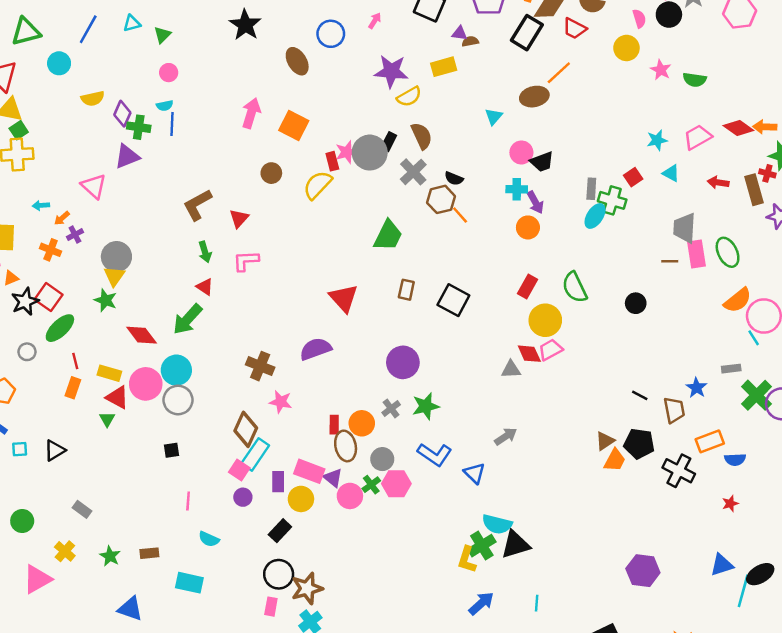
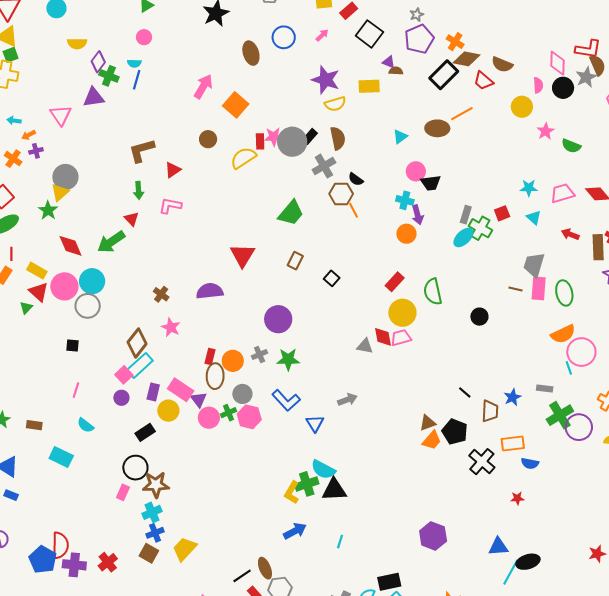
black square: (453, 300) -> (332, 278), size x0.6
brown cross: (260, 366) -> (161, 294), size x0.7

